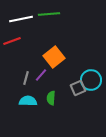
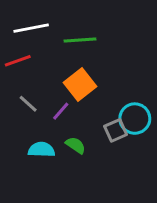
green line: (49, 14) -> (80, 40), moved
gray line: (26, 78) -> (28, 104), moved, turned -64
green semicircle: (51, 98) -> (76, 145), turned 120

